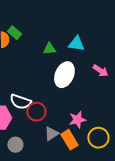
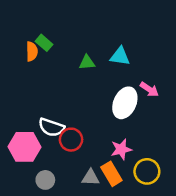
white ellipse: (64, 75) -> (125, 103), moved
gray triangle: (51, 134) -> (91, 178), moved, turned 35

